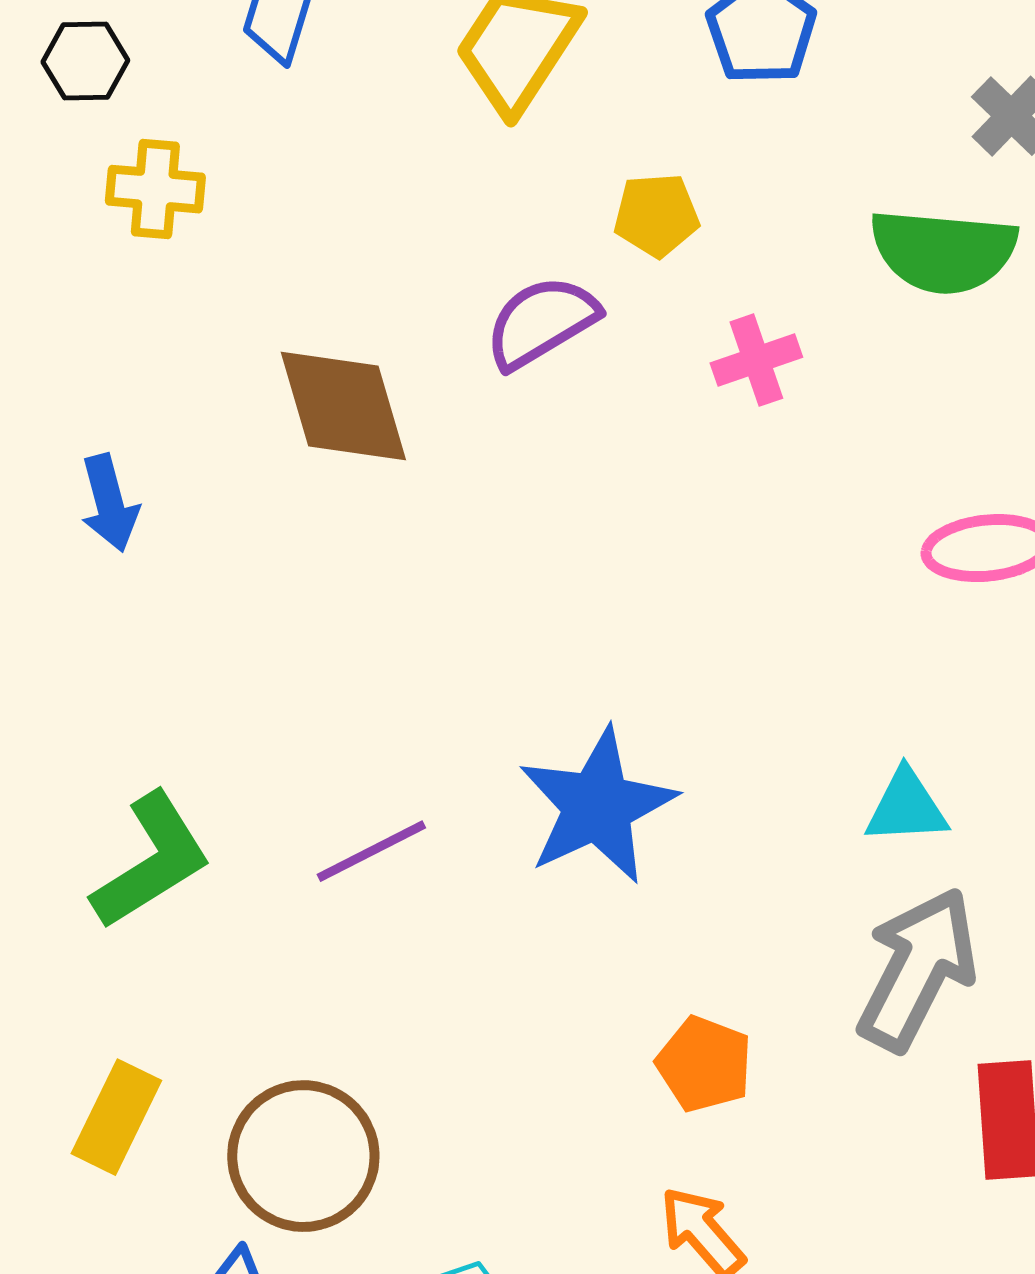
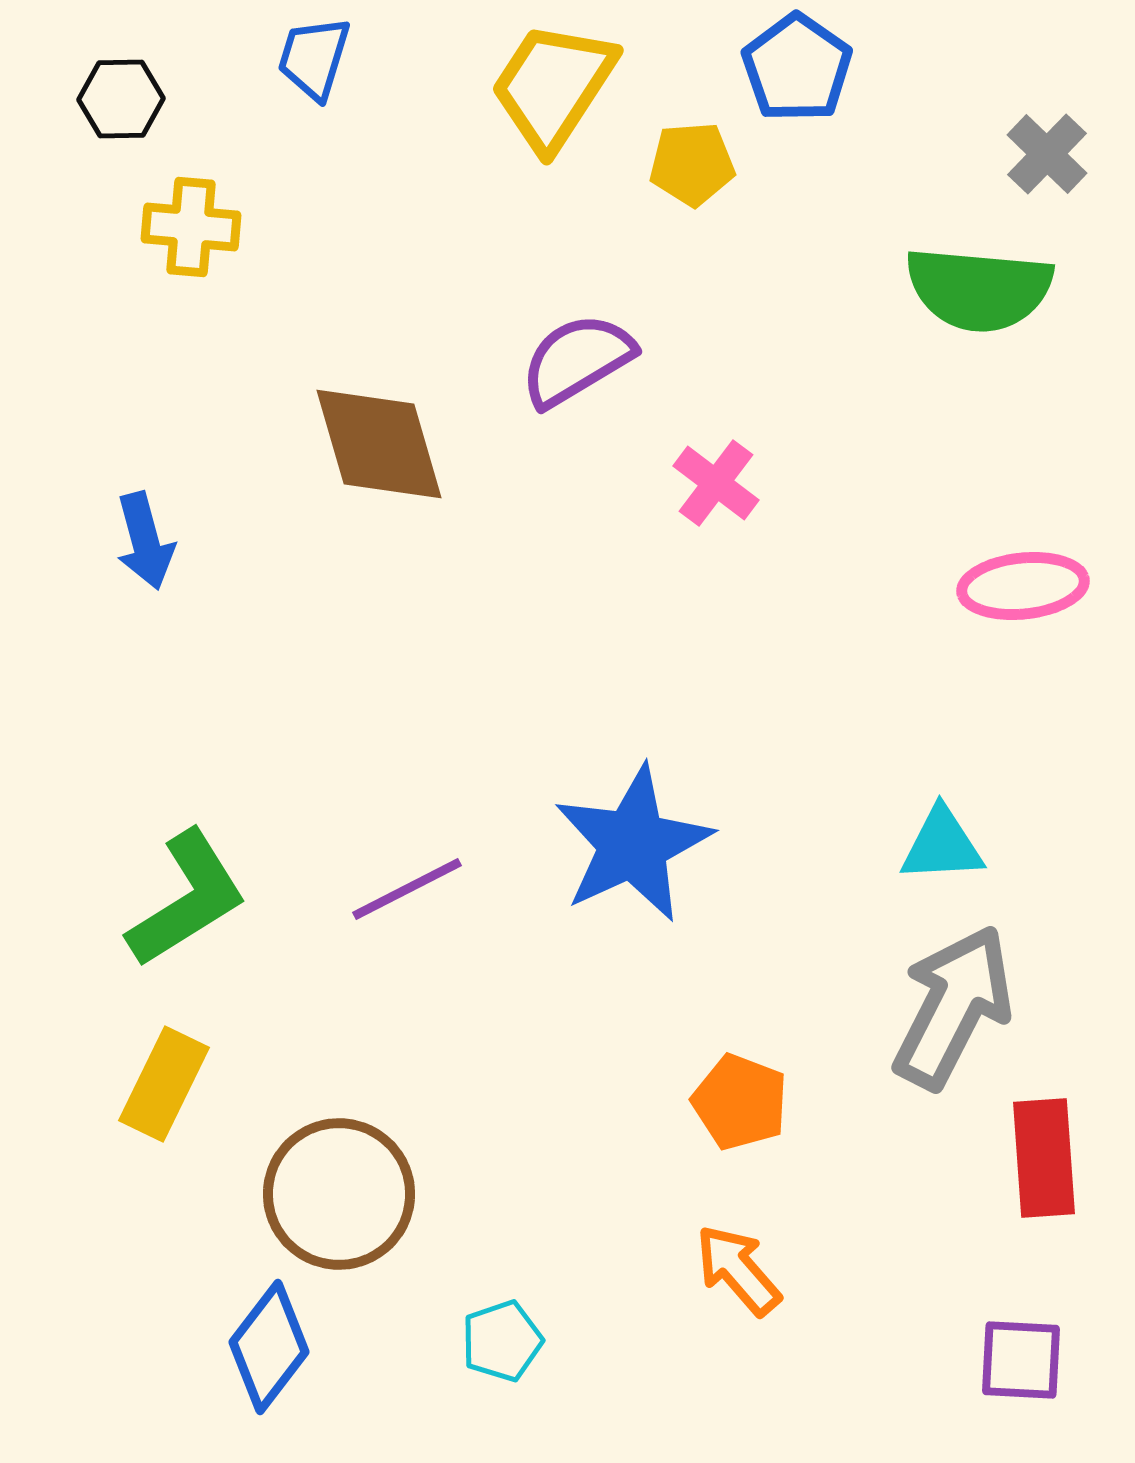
yellow pentagon: (656, 215) -> (692, 164), moved
pink cross: (756, 360) -> (716, 483), moved, turned -34
yellow rectangle: (116, 1117) -> (164, 1084), moved

